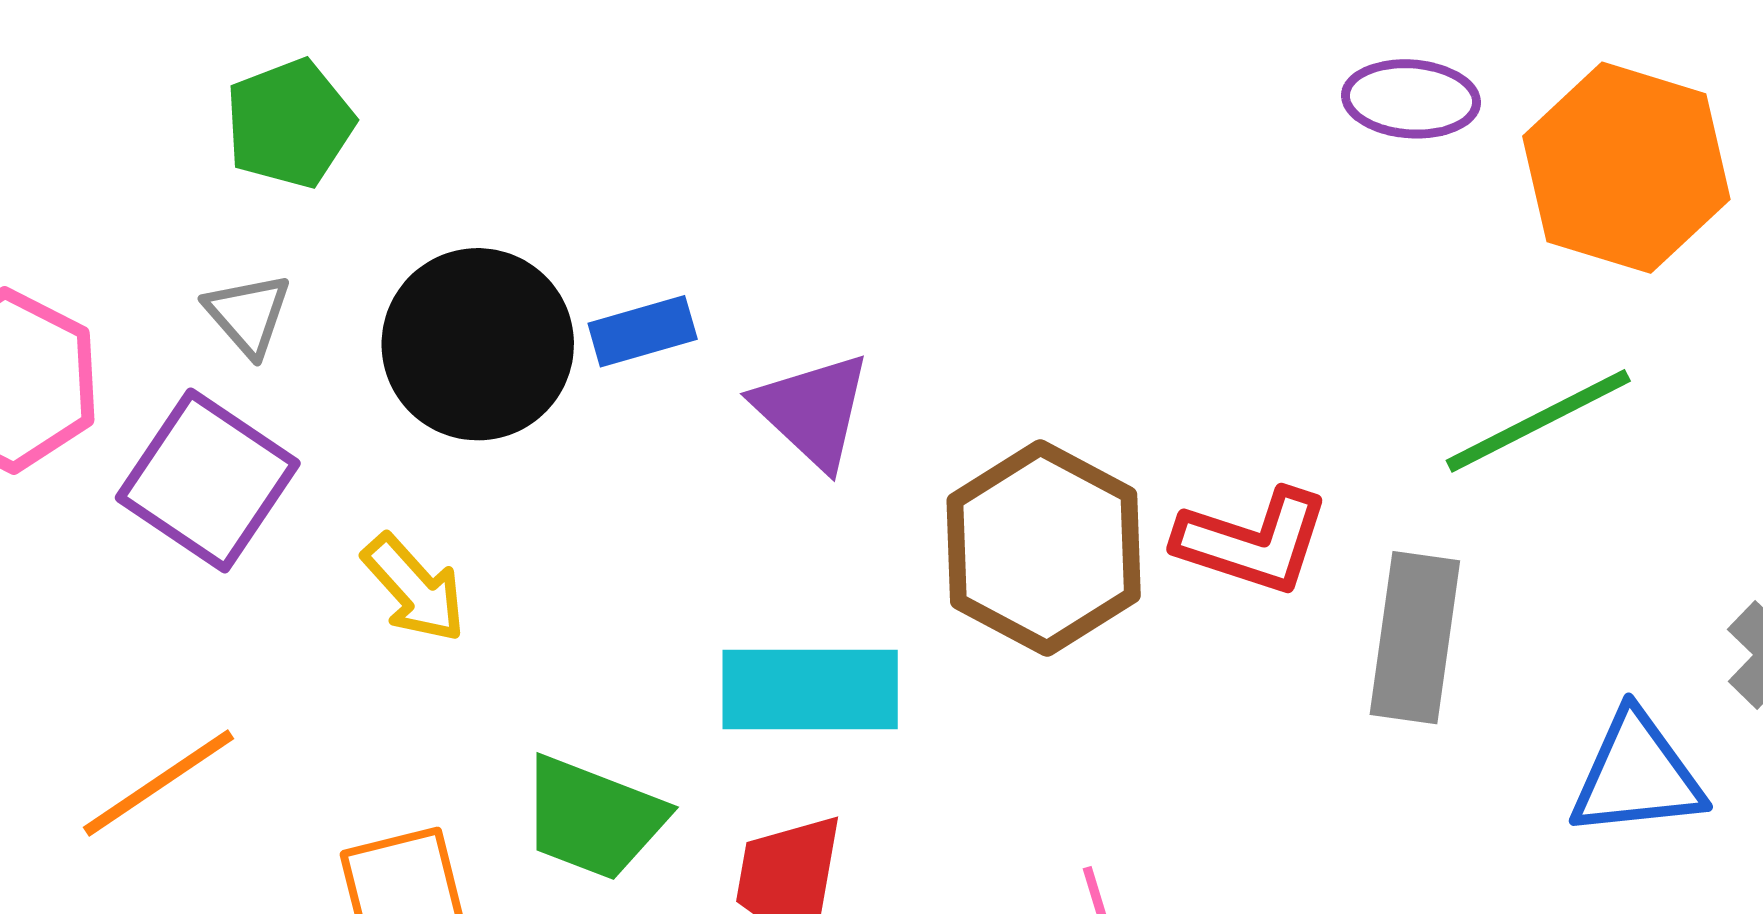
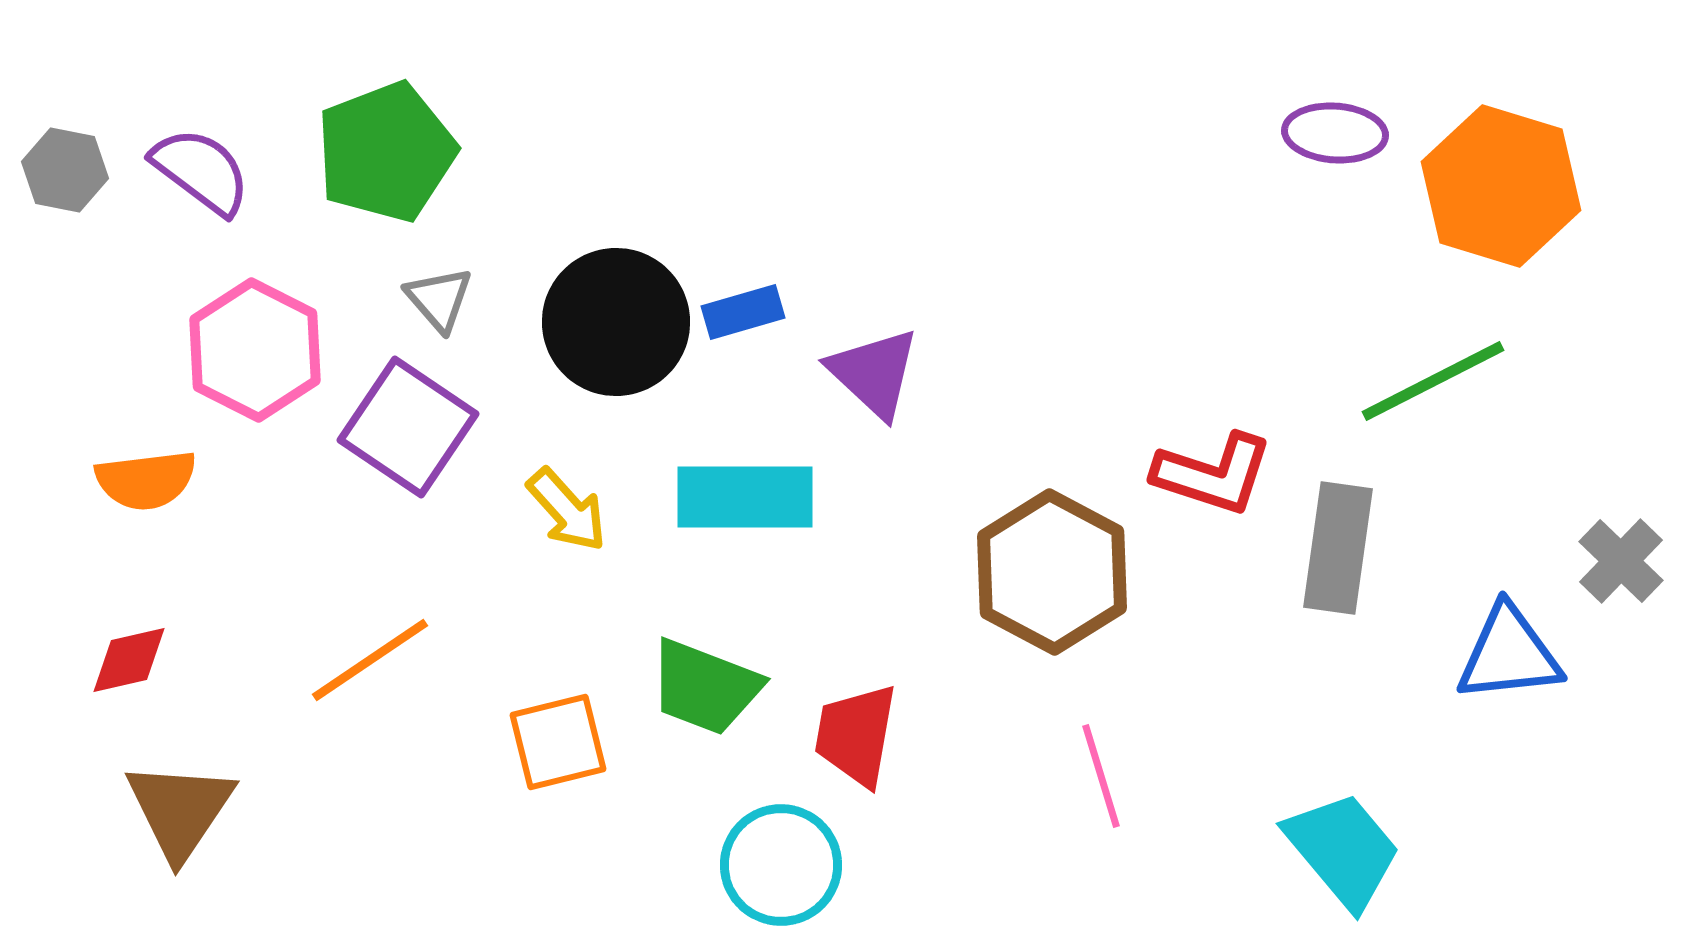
green pentagon: (290, 124) -> (386, 152), moved, size x1.4
brown hexagon: (1044, 548) -> (1052, 572), moved
cyan rectangle: (810, 689) -> (745, 497), moved

